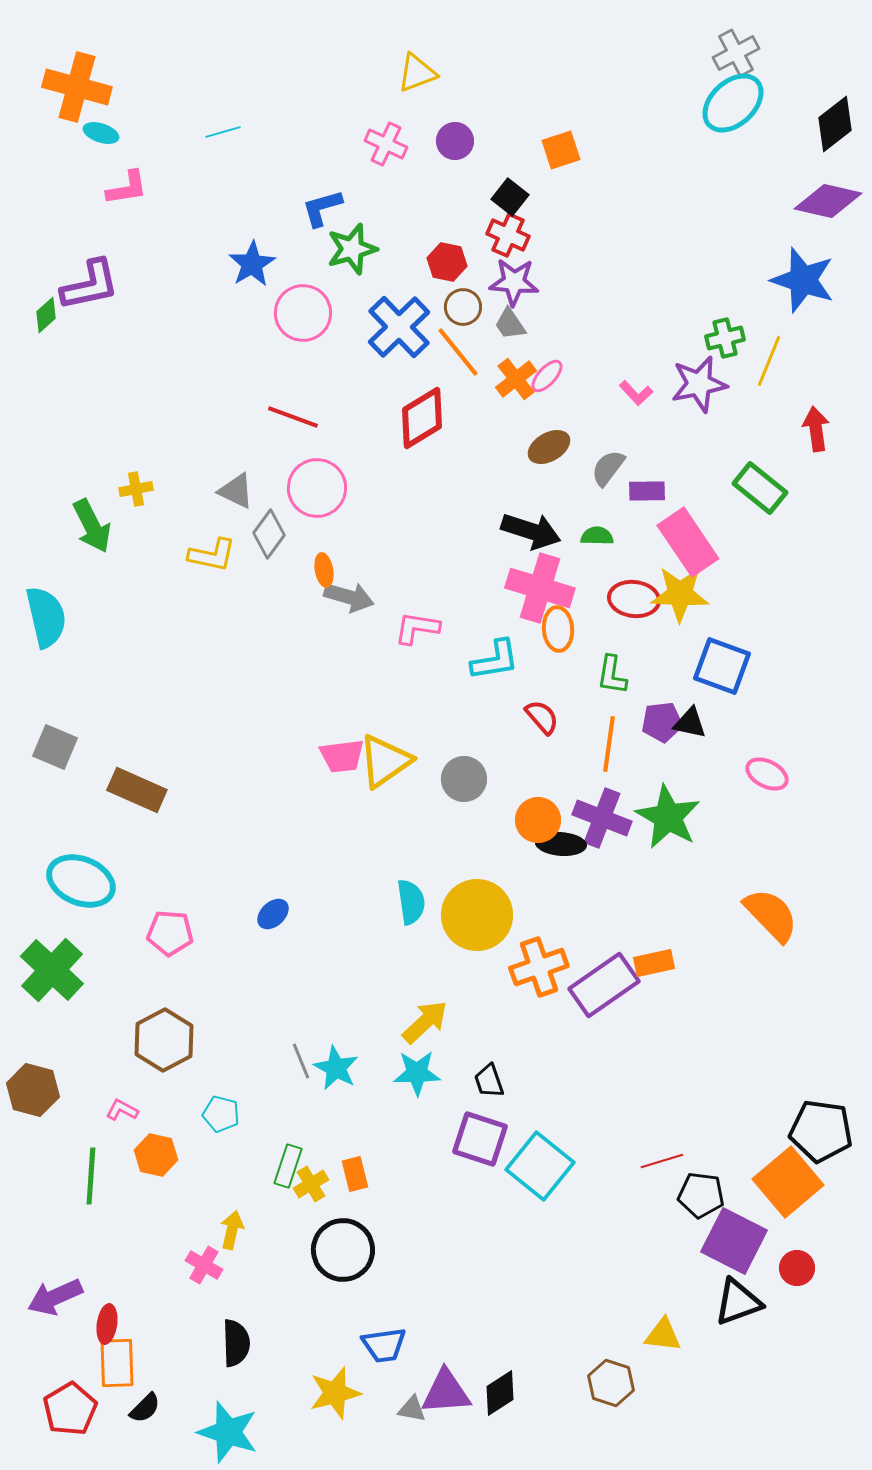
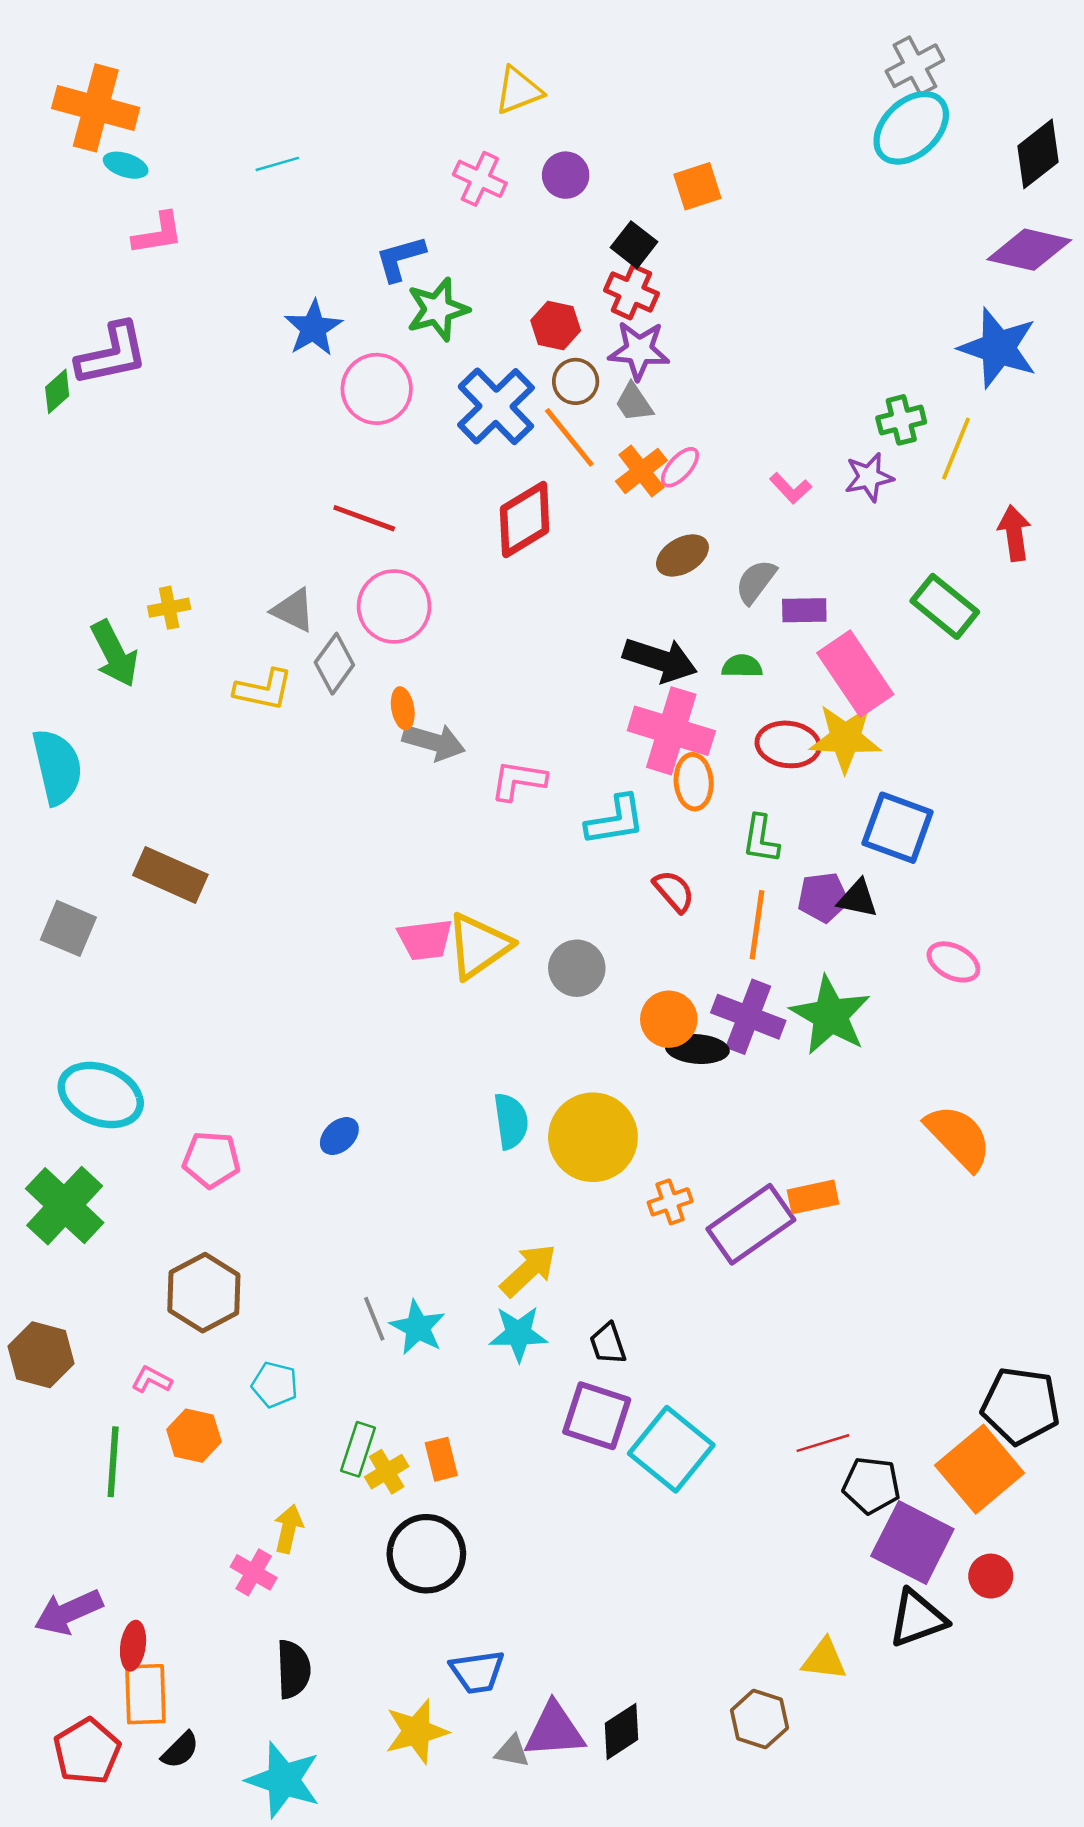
purple star: (699, 384) -> (869, 477), size x0.7
brown rectangle: (137, 790) -> (170, 875), moved
orange cross: (539, 967) -> (670, 1202), size x0.6

